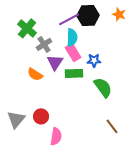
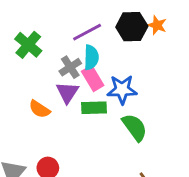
black hexagon: (88, 15) -> (132, 27), moved
gray cross: (44, 44) -> (70, 67), moved
blue star: (94, 60) -> (122, 90), size x1.5

